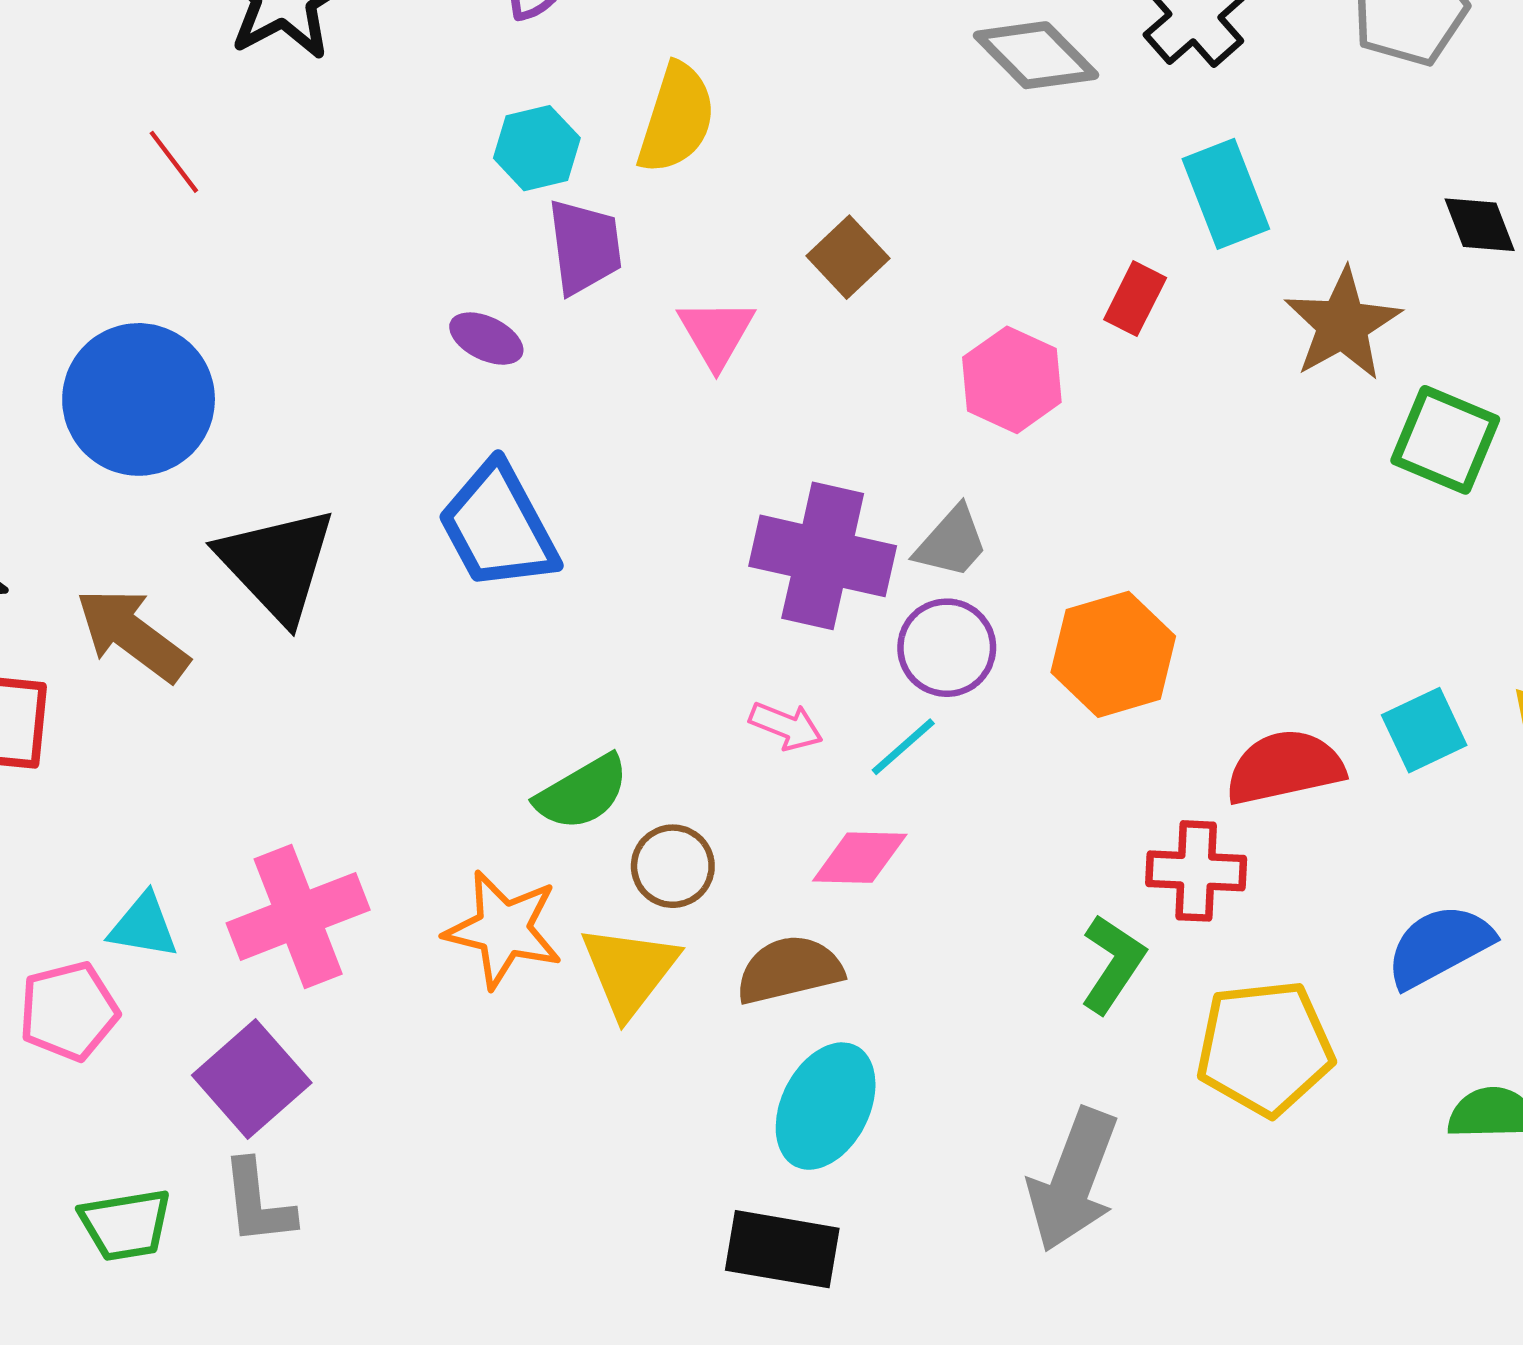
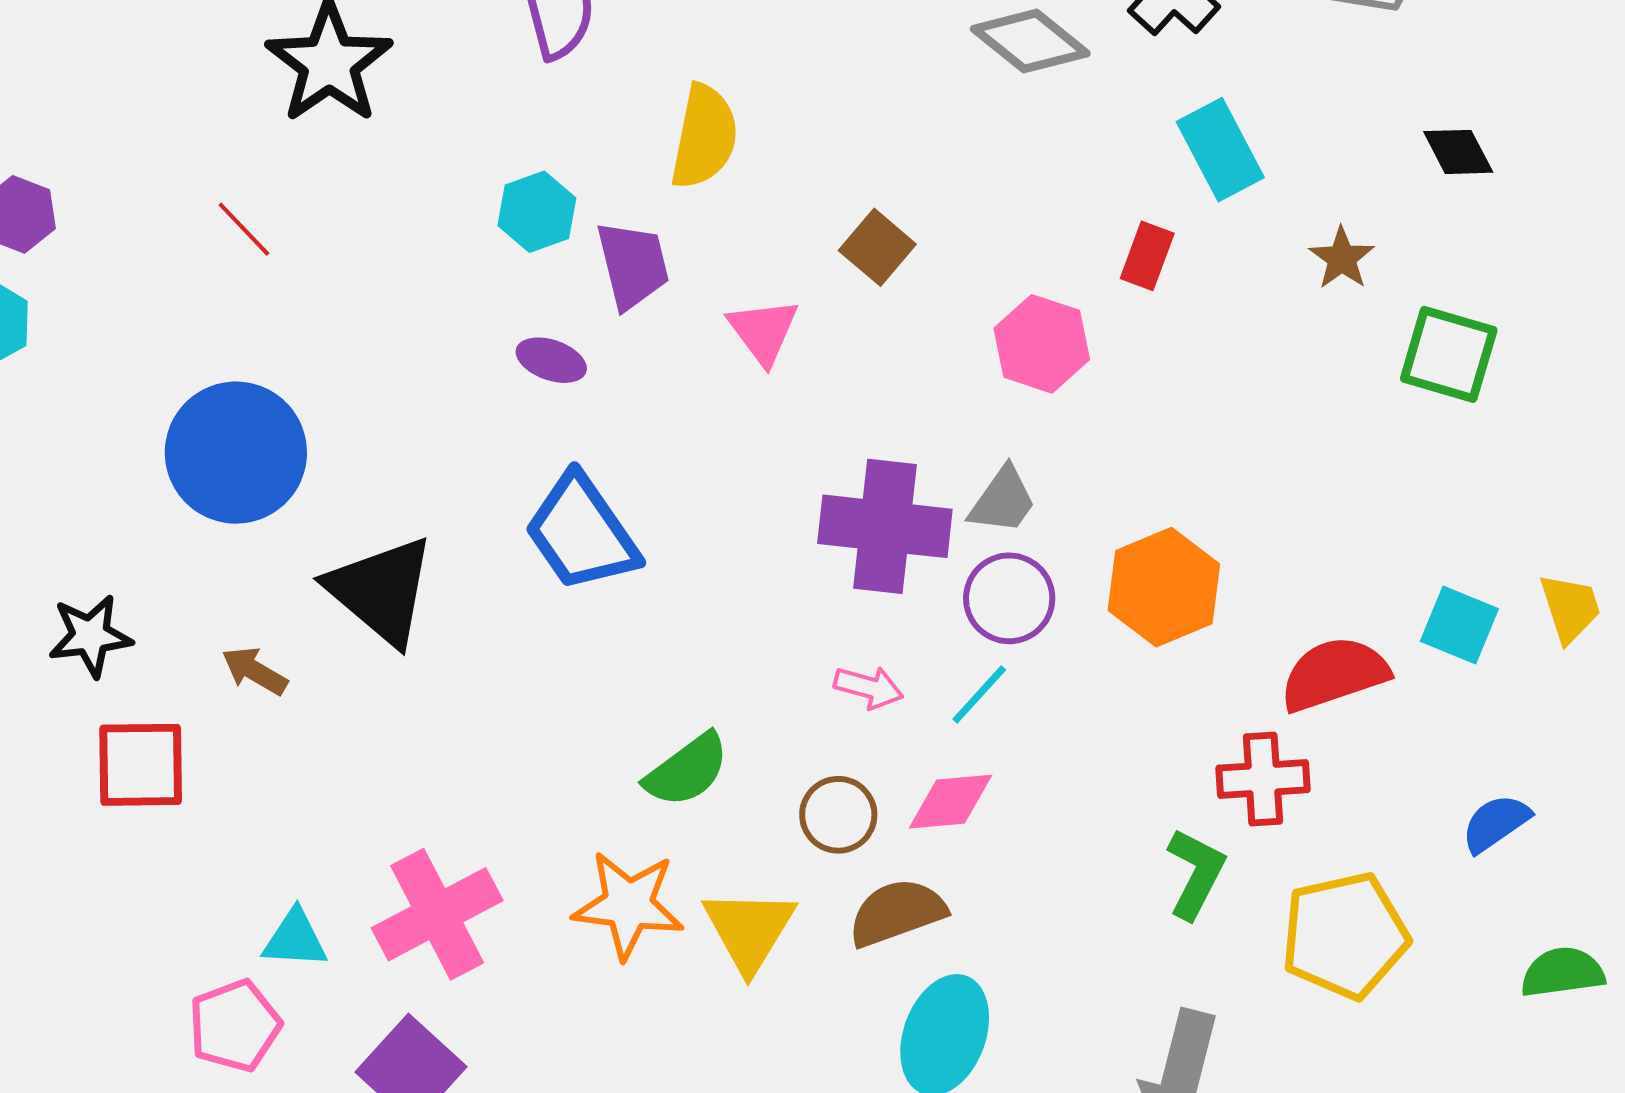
cyan hexagon: (537, 148) -> (537, 212), moved
brown star: (1343, 324) -> (1342, 258), size x0.6
brown arrow: (132, 635) -> (254, 671), size x0.6
cyan square: (1424, 730) -> (1459, 625), turned -36
brown circle: (673, 866) -> (838, 815), moved
blue semicircle: (1439, 946) -> (1496, 823), size x0.7

